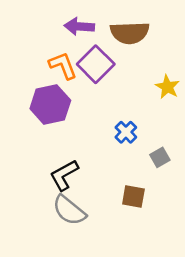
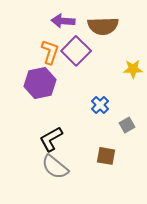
orange L-shape: (63, 65) -> (50, 52), turned 40
yellow star: (167, 87) -> (133, 69), turned -30

